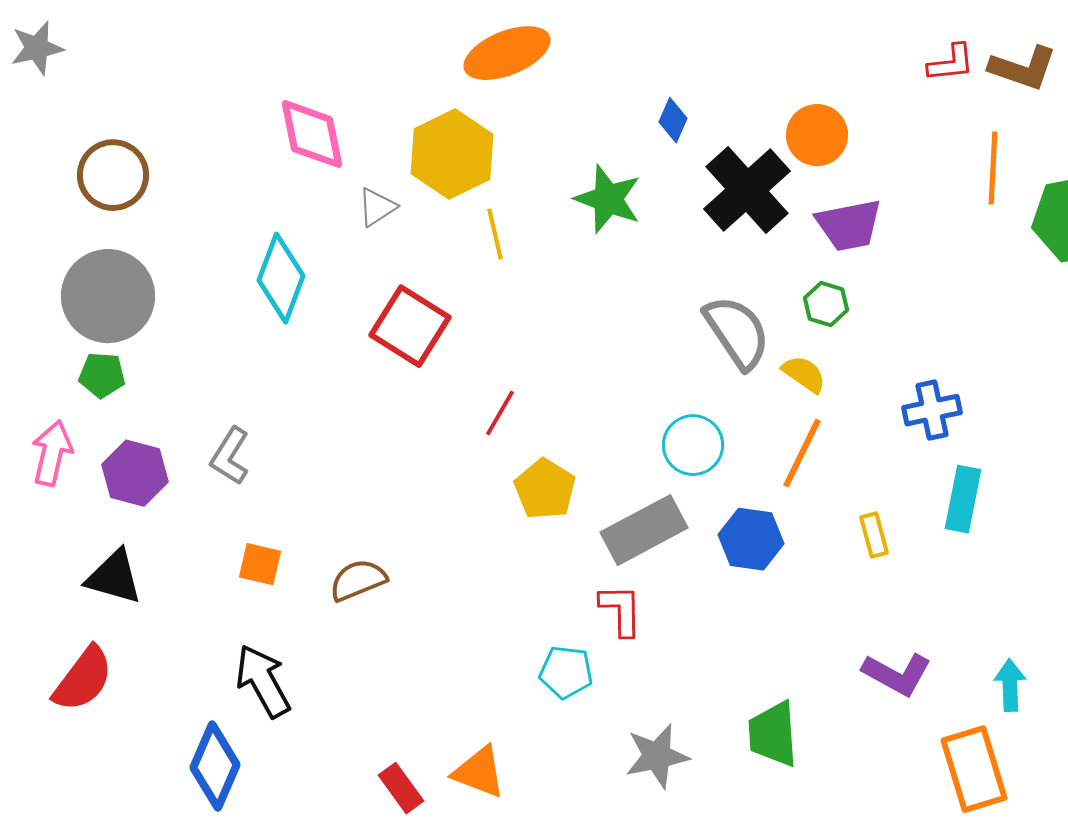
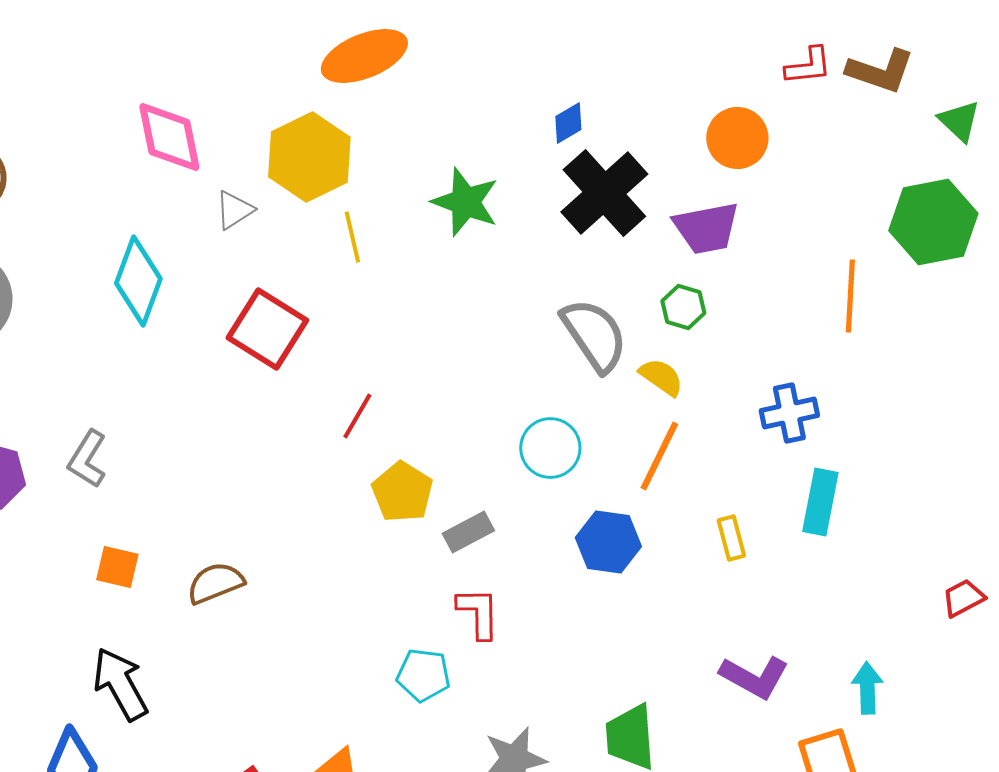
blue diamond: (673, 120) -> (568, 123), moved, turned 36
orange circle: (817, 135) -> (737, 138), moved
orange line: (993, 168) -> (850, 296), moved
gray rectangle: (644, 530) -> (468, 532), moved, size x0.6

